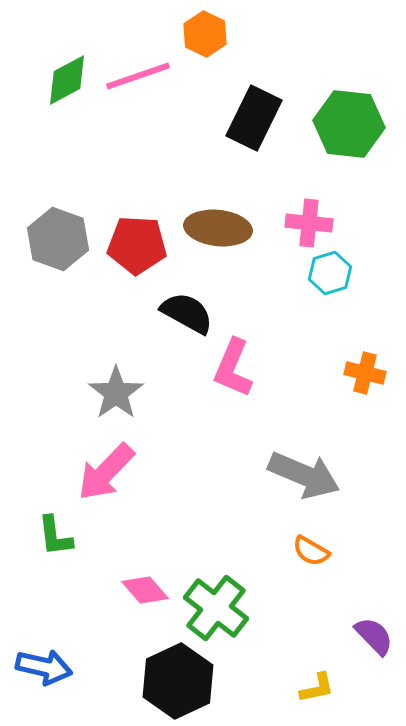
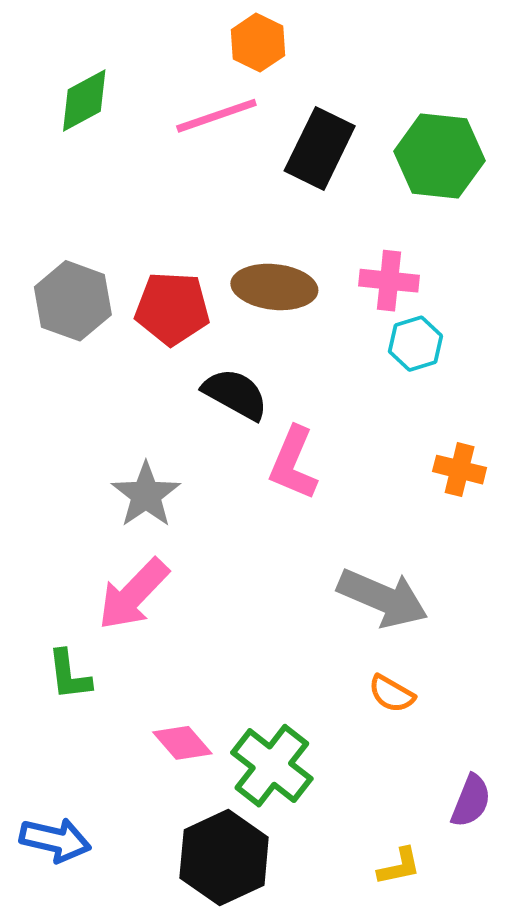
pink line: (138, 76) -> (216, 116), moved
purple semicircle: (374, 636) -> (471, 801), turned 66

